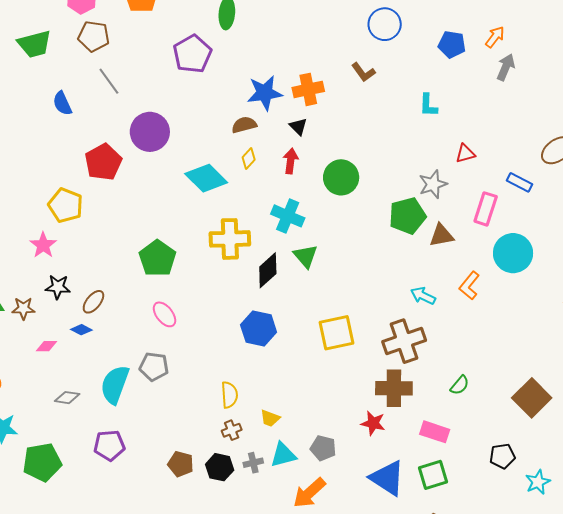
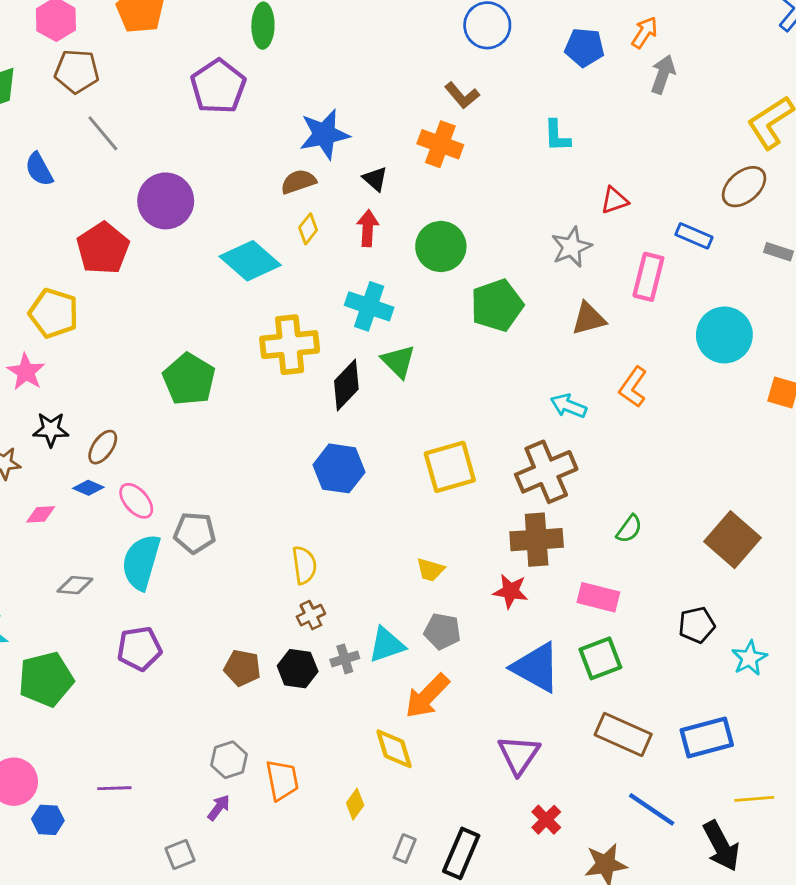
orange cross: (308, 89) -> (440, 144), moved, turned 36
green pentagon: (407, 216) -> (497, 305), moved
cyan circle: (513, 253) -> (724, 335), moved
pink ellipse: (165, 314) -> (136, 501), moved
yellow trapezoid: (270, 418) -> (430, 570), moved

